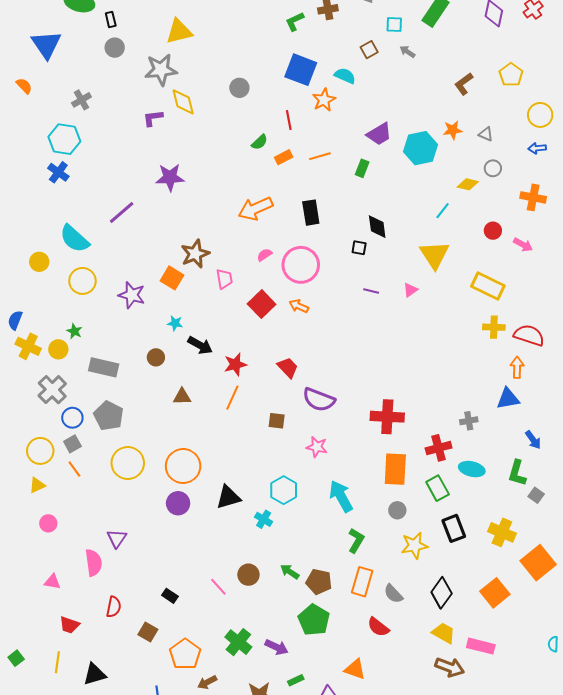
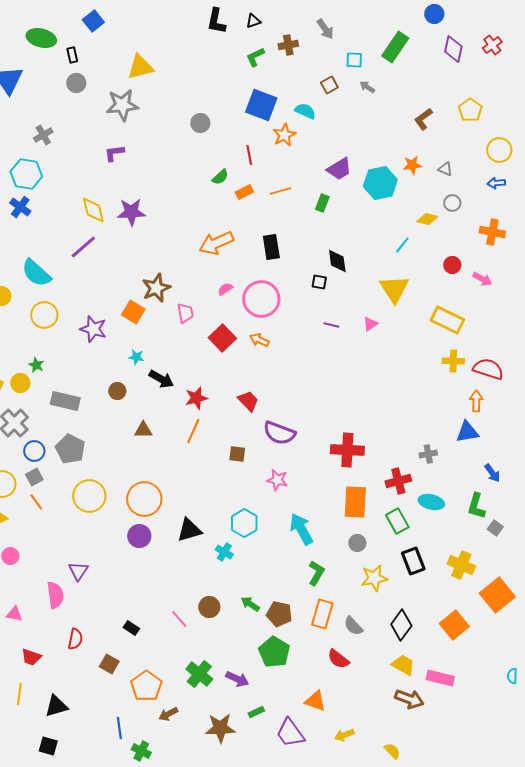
yellow diamond: (183, 102) -> (93, 210), moved

